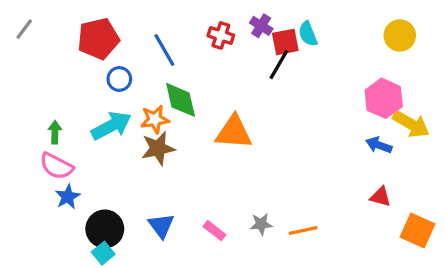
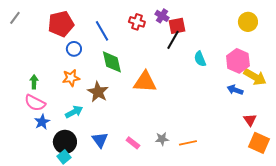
cyan semicircle: (308, 34) -> (200, 59), moved
orange star: (155, 119) -> (71, 78), moved
cyan arrow: (111, 126) -> (74, 112), moved, size x0.7
brown star: (158, 148) -> (98, 92), turned -30
red triangle: (380, 197) -> (250, 120), moved, turned 40

